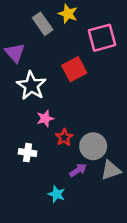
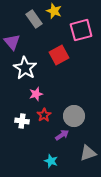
red star: (64, 137) -> (44, 115), moved
gray triangle: (111, 170) -> (88, 153), moved
cyan star: (57, 194) -> (51, 161), moved

